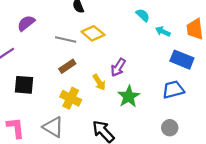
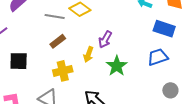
yellow arrow: (99, 82) -> (88, 54), turned 56
yellow cross: (71, 98) -> (63, 71), turned -36
gray circle: (170, 128) -> (170, 90), moved

